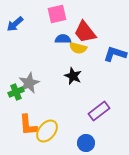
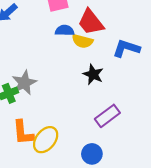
black star: (73, 76) -> (93, 74), moved

